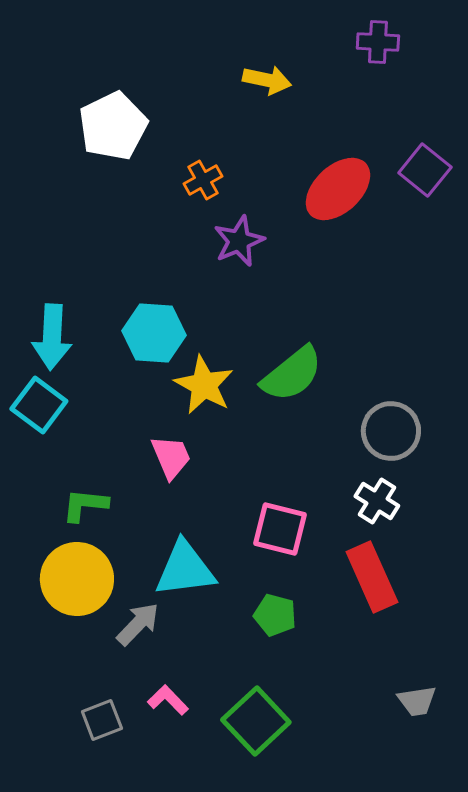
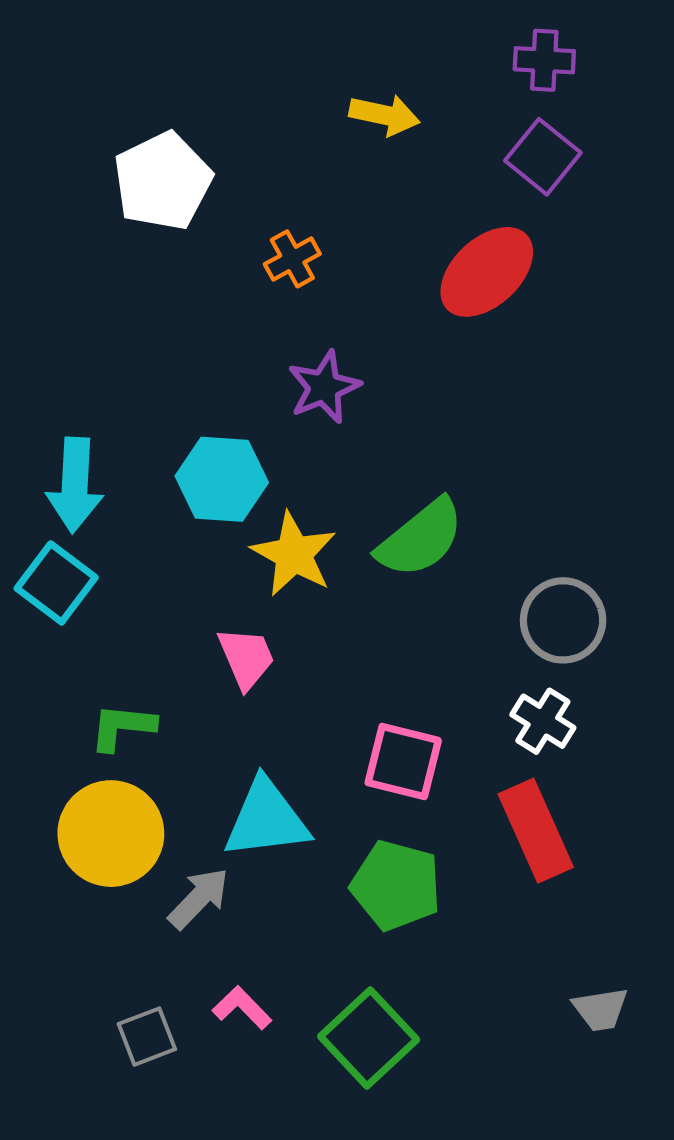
purple square: (425, 170) -> (543, 157), moved
purple star: (239, 241) -> (324, 387), moved
green pentagon: (275, 615) -> (396, 885), size x1.5

